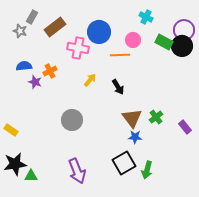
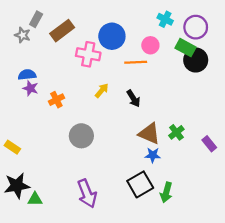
purple circle: (184, 30) -> (196, 27), moved
black circle: (182, 46) -> (196, 60), moved
orange cross: (50, 71) -> (56, 100), moved
purple star: (35, 82) -> (30, 88), moved
brown triangle: (132, 118) -> (149, 134), turned -30

